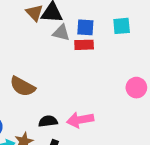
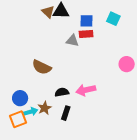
cyan square: (122, 26) -> (113, 19), turned 32
gray triangle: (61, 33) -> (72, 41), moved

